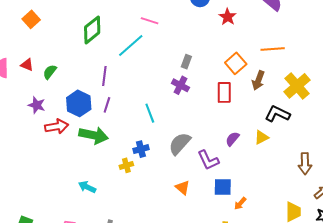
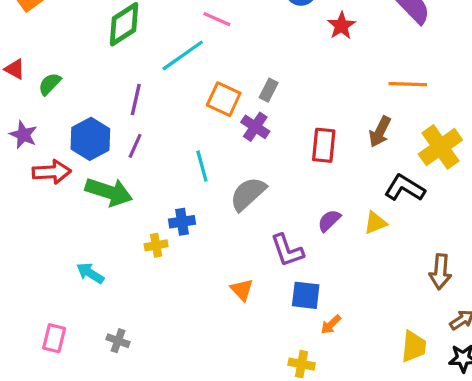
orange square: (236, 63) -> (224, 99), moved, turned -30
gray semicircle: (180, 144) -> (248, 194), moved

